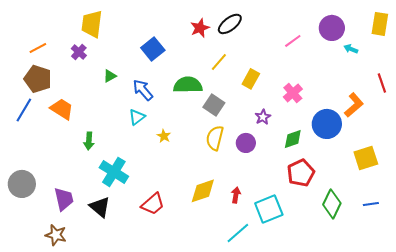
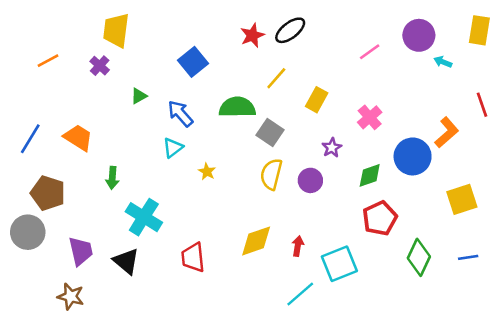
brown pentagon: (38, 79) -> (48, 193), moved
red trapezoid: (153, 204) -> (193, 257), turned 125

